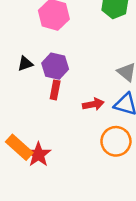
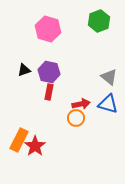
orange circle: (116, 141) -> (76, 118), moved, size x0.7
orange rectangle: (19, 147) -> (19, 140), turned 75

